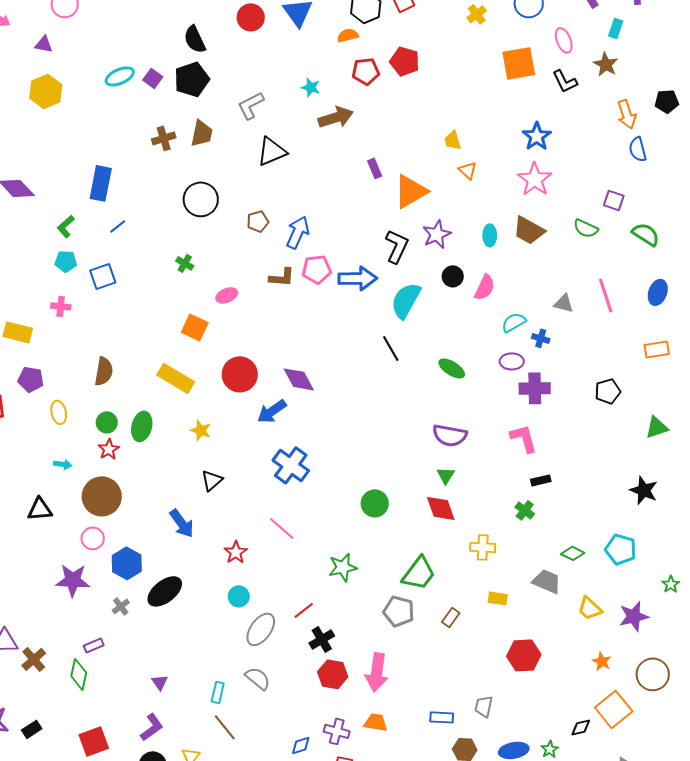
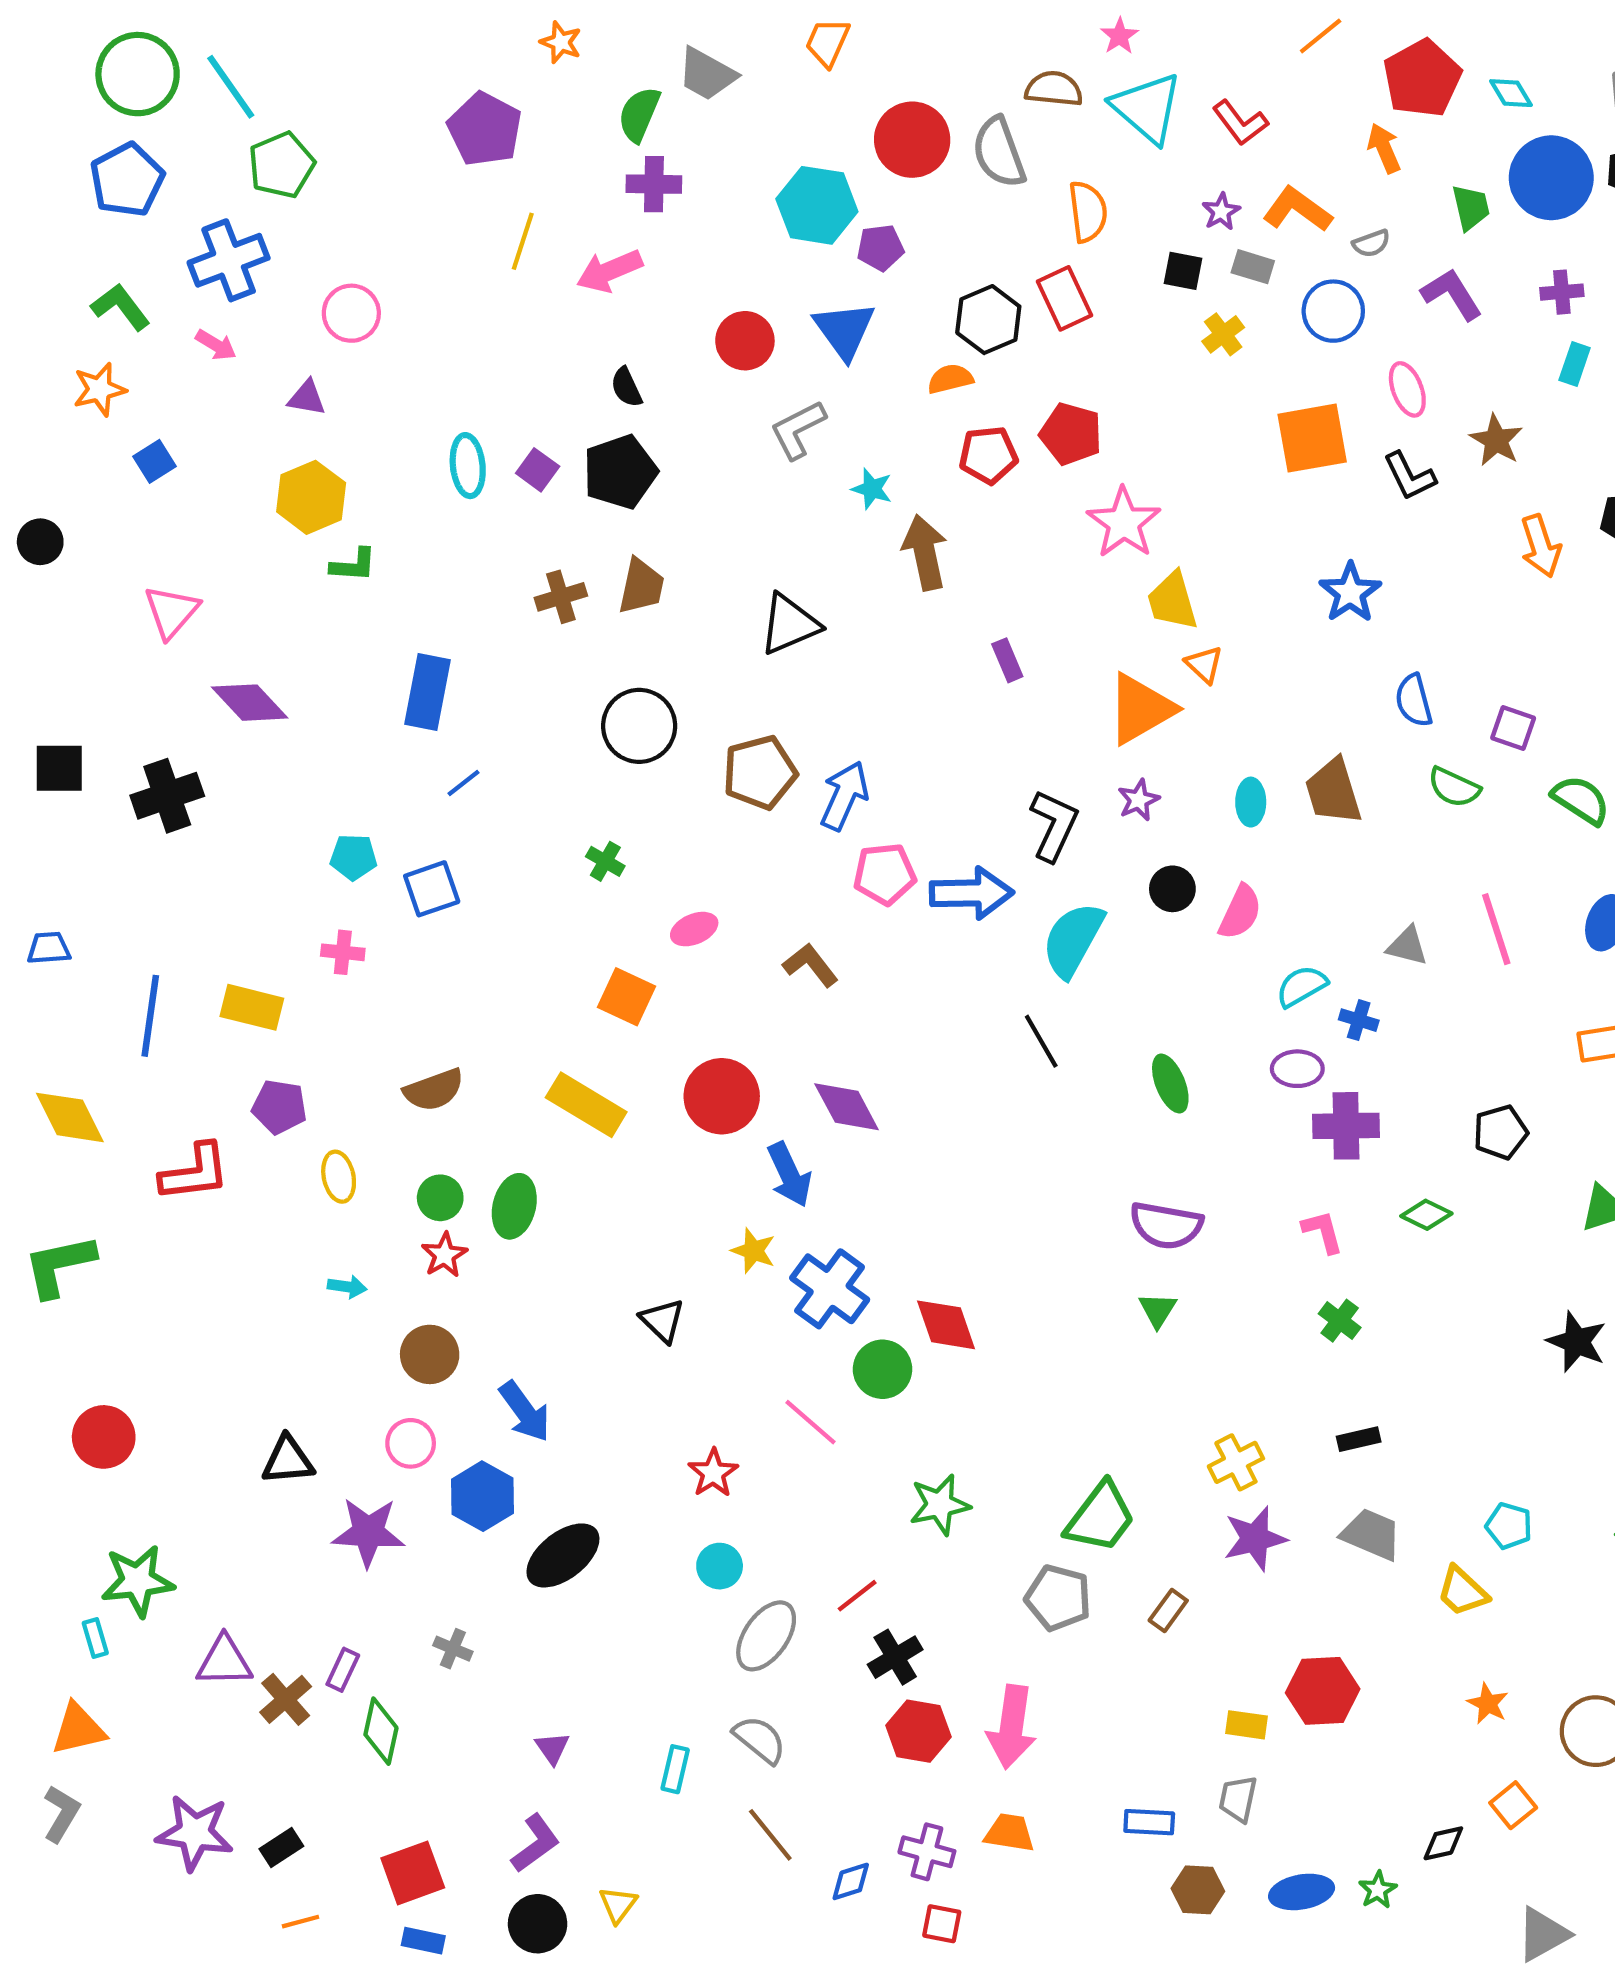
cyan rectangle: (616, 28) -> (1575, 364), moved
black semicircle: (195, 39) -> (626, 387), size x0.7
cyan ellipse: (120, 76) -> (468, 466), turned -72
gray L-shape: (251, 105) -> (798, 430), moved
brown arrow: (336, 117) -> (925, 552), turned -84
yellow trapezoid: (453, 140) -> (1172, 601), size x1.4
blue semicircle: (638, 149) -> (1414, 700), moved
pink star: (535, 179) -> (1124, 523), moved
orange triangle: (411, 191) -> (1141, 709), moved
brown pentagon: (258, 221) -> (760, 772), size x1.6
green L-shape: (66, 226) -> (353, 565), moved, turned -135
brown trapezoid: (529, 230) -> (1333, 791), turned 44
purple star: (437, 234) -> (1139, 800), size x0.7
brown L-shape: (282, 277) -> (811, 965), moved, turned -132
green ellipse: (452, 368) -> (1170, 1084), turned 36
brown semicircle: (104, 371) -> (434, 1090), turned 60
blue arrow: (272, 411) -> (789, 1175), turned -80
yellow star: (201, 430) -> (753, 1251), moved
pink L-shape: (524, 438) -> (1323, 1232), size x0.7
black triangle: (212, 480) -> (662, 1321), turned -35
black rectangle: (541, 480) -> (1359, 1439), moved
brown circle: (102, 496) -> (430, 1354), size x0.7
green circle: (375, 503) -> (883, 1369), moved
red diamond: (441, 508) -> (946, 1325), moved
black triangle: (40, 509) -> (288, 1460), moved
green cross: (525, 510) -> (1340, 1321), moved
blue arrow: (182, 523) -> (525, 1412), moved
yellow cross: (483, 547) -> (1236, 1462), turned -30
cyan pentagon: (621, 549) -> (1509, 1526), moved, size x0.7
green diamond: (573, 553) -> (1426, 1215), moved
yellow rectangle: (498, 598) -> (1247, 1725), moved
gray cross: (121, 606) -> (453, 1649), moved, turned -30
purple star: (634, 616) -> (1255, 1539), moved
purple rectangle: (94, 645) -> (343, 1670), moved, turned -42
orange square: (614, 709) -> (1513, 1805), size x0.6
brown line: (225, 727) -> (770, 1835), moved

